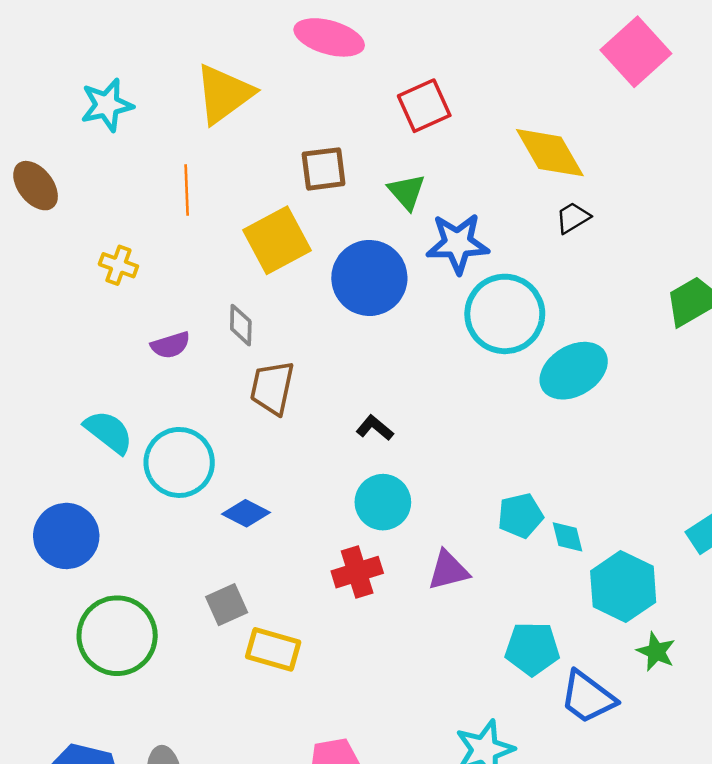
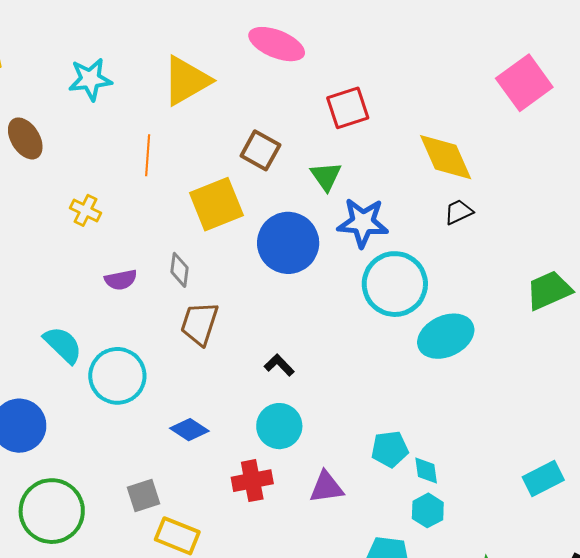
brown square: (324, 169) -> (260, 150), turned 30
blue diamond: (246, 513) -> (189, 430), moved
cyan hexagon: (623, 587) -> (428, 510), moved, size x0.6

